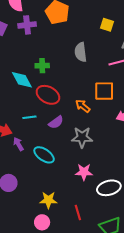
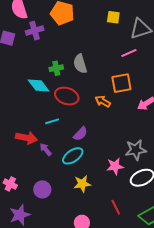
gray semicircle: (81, 52) -> (80, 64), moved
purple semicircle: (56, 122) -> (80, 134), moved
gray star: (82, 137) -> (136, 150), moved
cyan ellipse: (44, 155) -> (73, 156), turned -60
yellow star: (48, 200) -> (82, 184), moved

